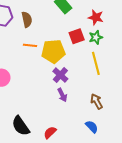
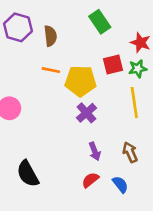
purple arrow: (62, 95) -> (95, 151), moved
red semicircle: (50, 133) -> (90, 180), moved

